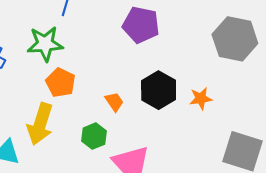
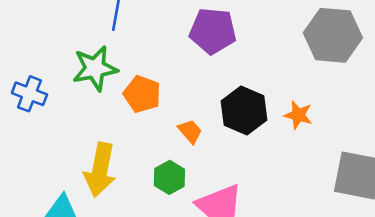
orange pentagon: (61, 83) -> (142, 94), moved
orange star: (201, 98) -> (298, 115), turned 30

